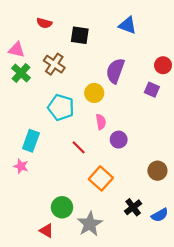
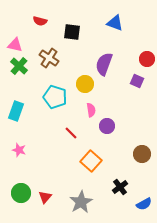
cyan rectangle: (31, 141) -> (16, 111), moved
green circle: (62, 207) -> (21, 193), moved
blue semicircle: (160, 215) -> (144, 204), moved
red triangle: (46, 231) -> (45, 197), moved, turned 40

